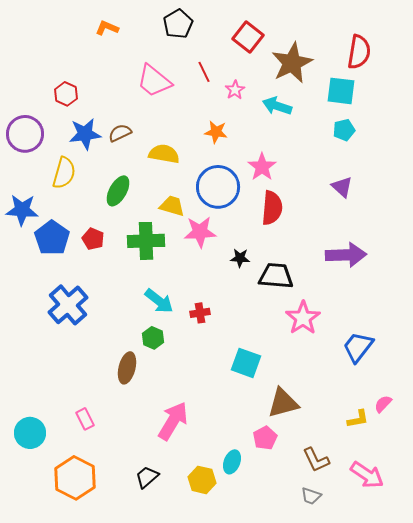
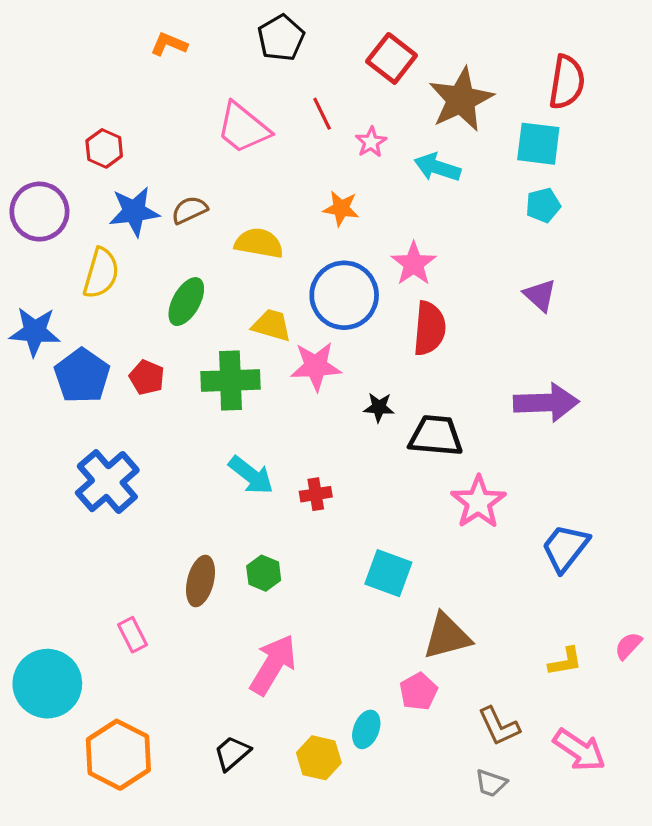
green hexagon: (153, 338) -> (264, 573), moved
pink semicircle: (383, 404) -> (628, 646), moved
pink rectangle: (85, 419) -> (133, 635), moved
cyan circle: (30, 433) -> (47, 684), size x1.4

